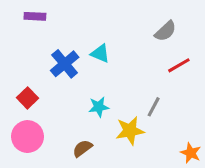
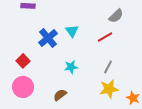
cyan triangle: (100, 53) -> (72, 31), turned 32
red line: (179, 65) -> (105, 37), moved
yellow star: (130, 131) -> (109, 89), moved

